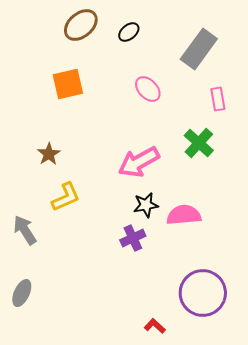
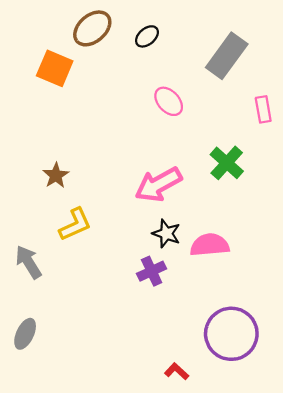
orange square: (68, 84) -> (55, 68), moved, turned 36
pink rectangle: (218, 99) -> (263, 109), moved
black star: (146, 205) -> (166, 234), turned 30

